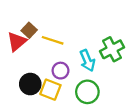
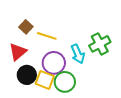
red triangle: (17, 41) -> (18, 52), moved
purple circle: (60, 71) -> (54, 63), size x1.5
green circle: (87, 92) -> (65, 82), moved

